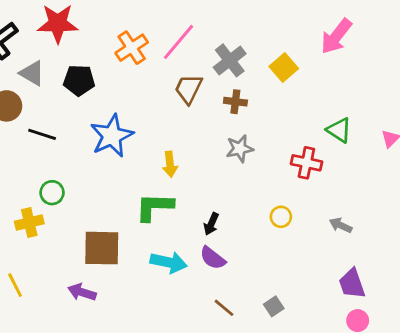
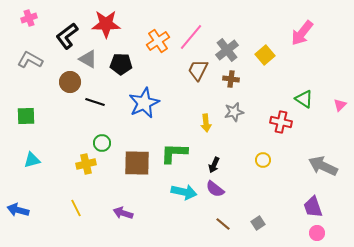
yellow arrow: (170, 164) -> (206, 123), moved
gray arrow: (341, 225) -> (323, 166), moved, size x1.8
brown square: (102, 248) -> (137, 163), moved

